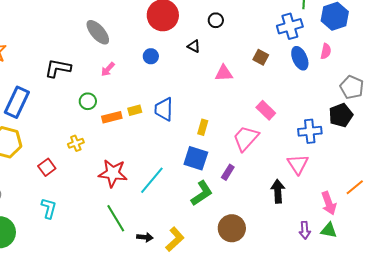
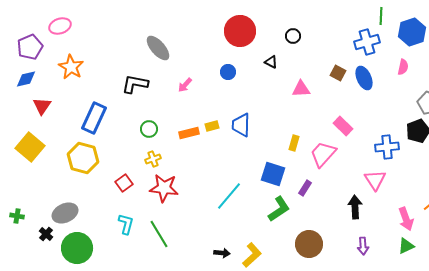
gray ellipse: (98, 32) -> (158, 48), moved
blue ellipse: (300, 58) -> (364, 78), moved
green circle: (88, 101) -> (149, 129), moved
yellow rectangle: (203, 127) -> (294, 143), moved
red star: (113, 173) -> (164, 188), moved
green line: (116, 218) -> (159, 234), moved
purple arrow: (305, 230) -> (363, 246), moved
green triangle: (329, 230) -> (406, 246), turned -36

